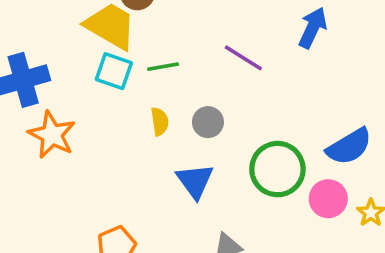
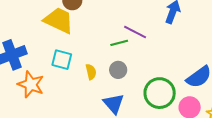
green line: (163, 67) -> (119, 43), moved
cyan square: (114, 71) -> (62, 60), moved

